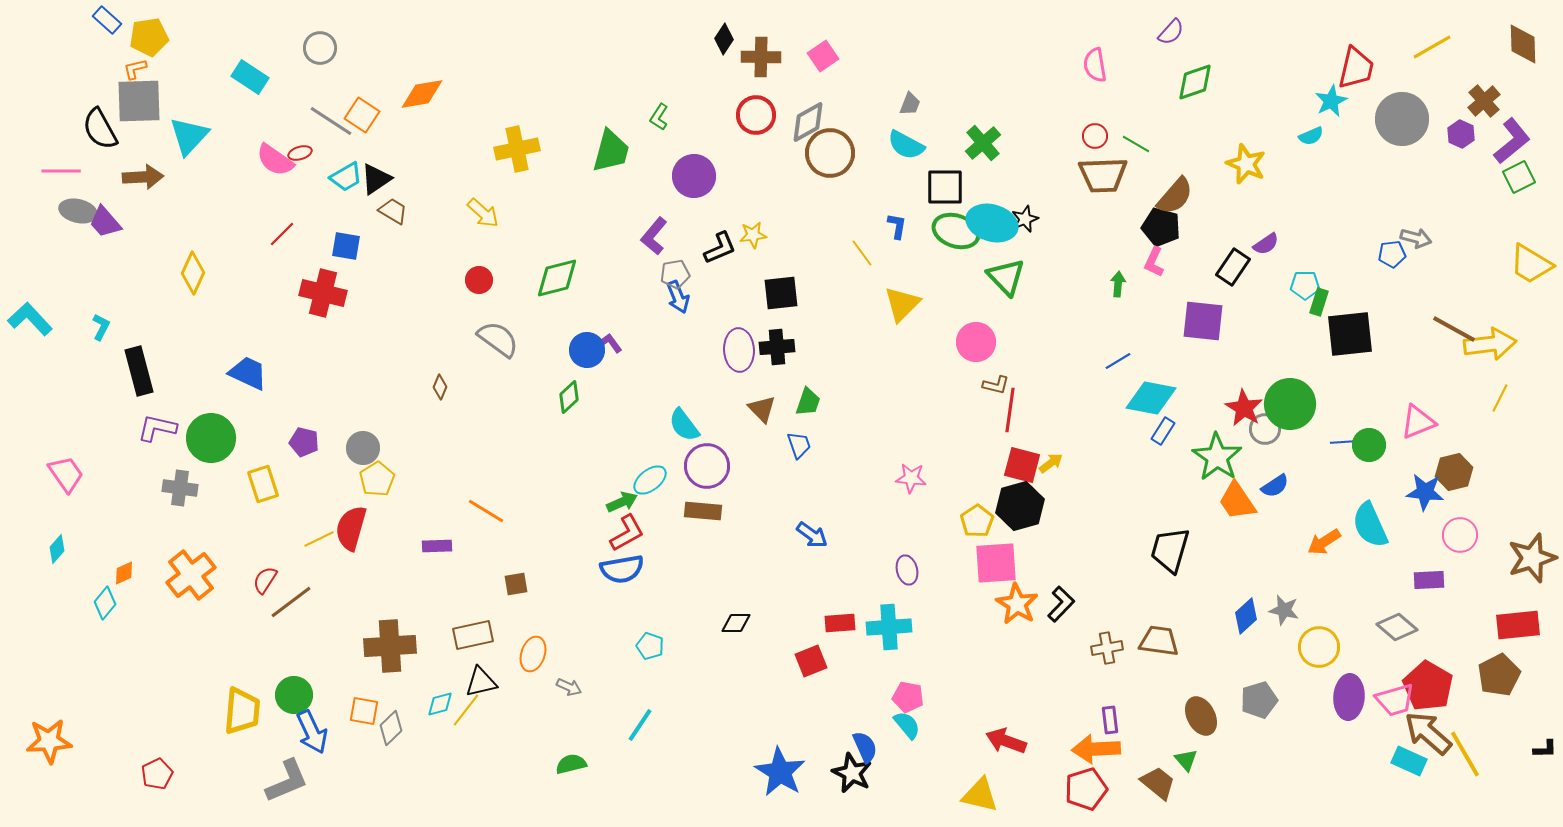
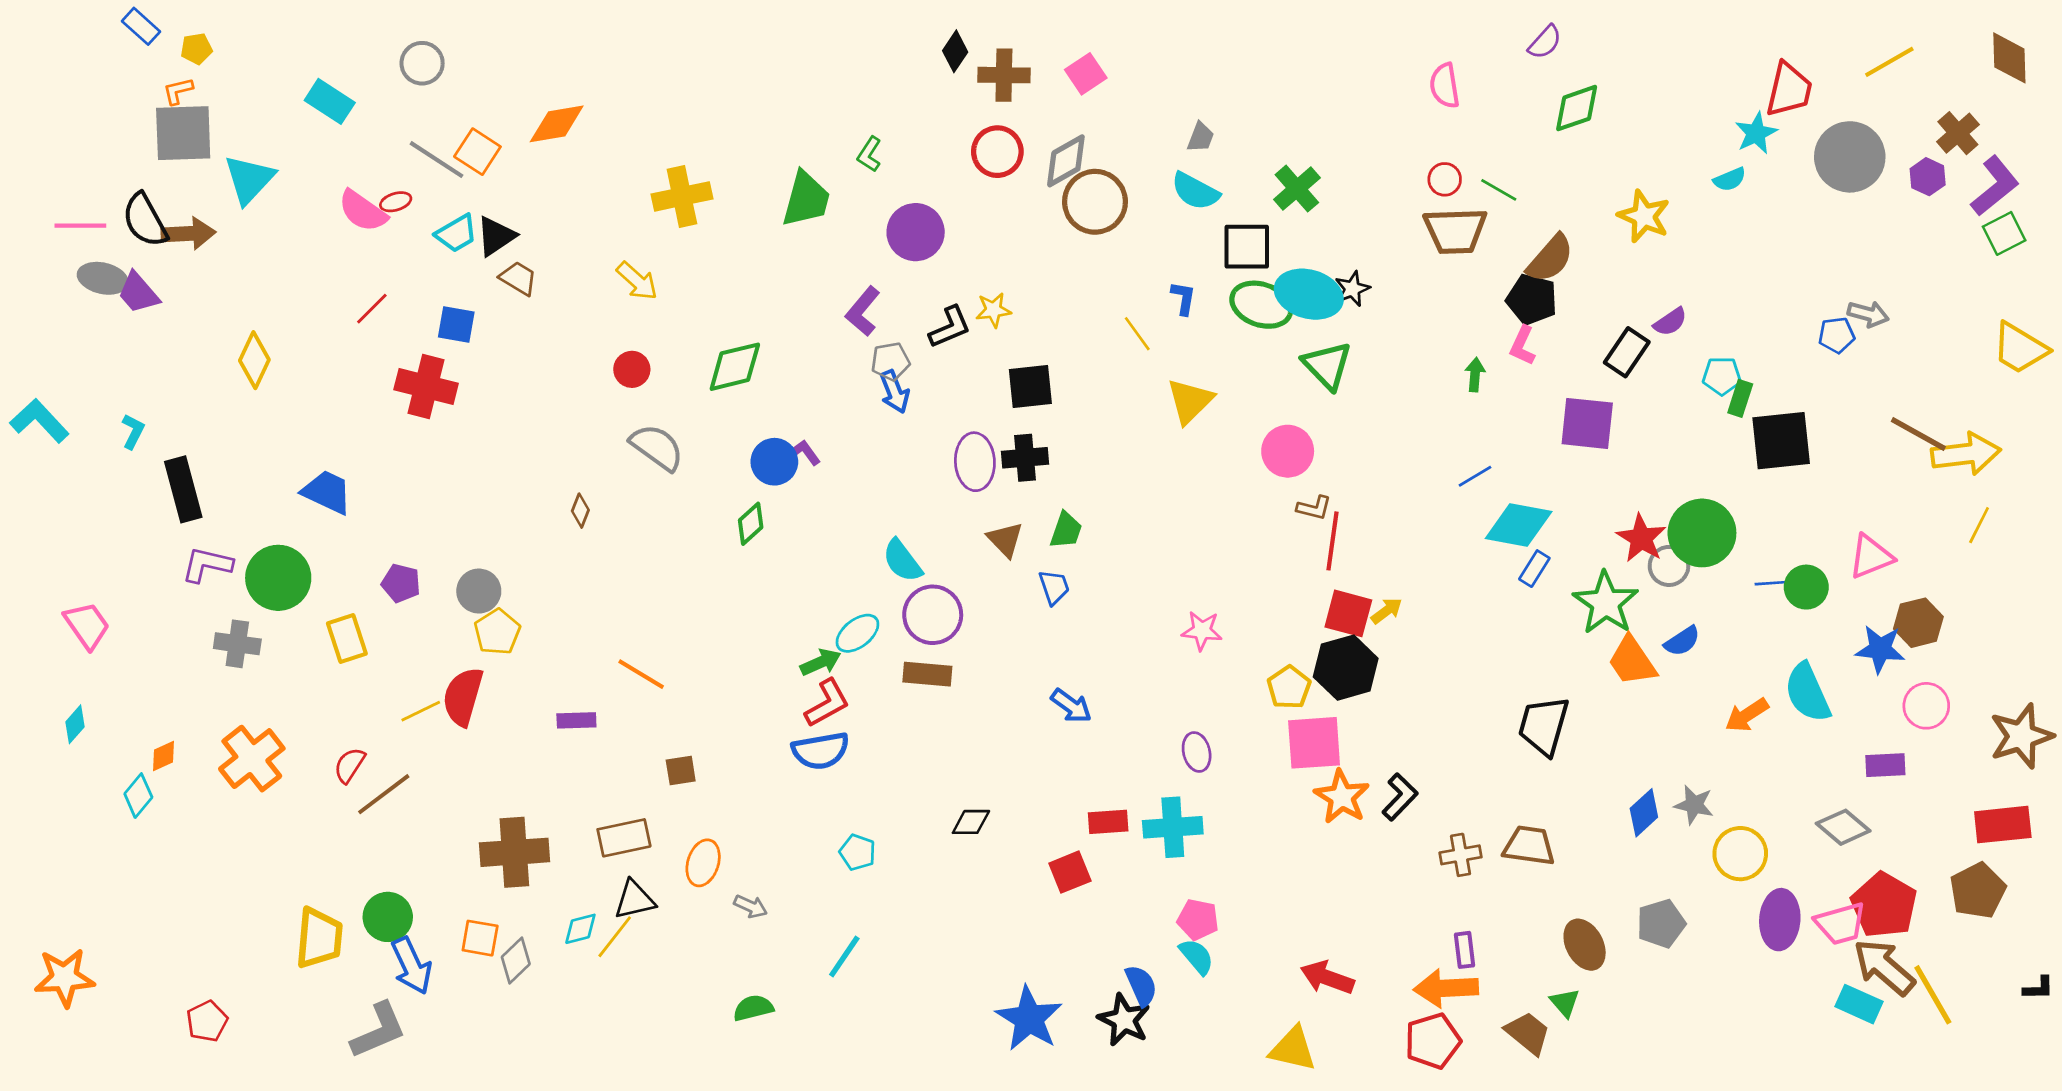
yellow pentagon: (149, 37) -> (196, 49), size x0.6
black semicircle: (100, 129) -> (145, 220), moved

